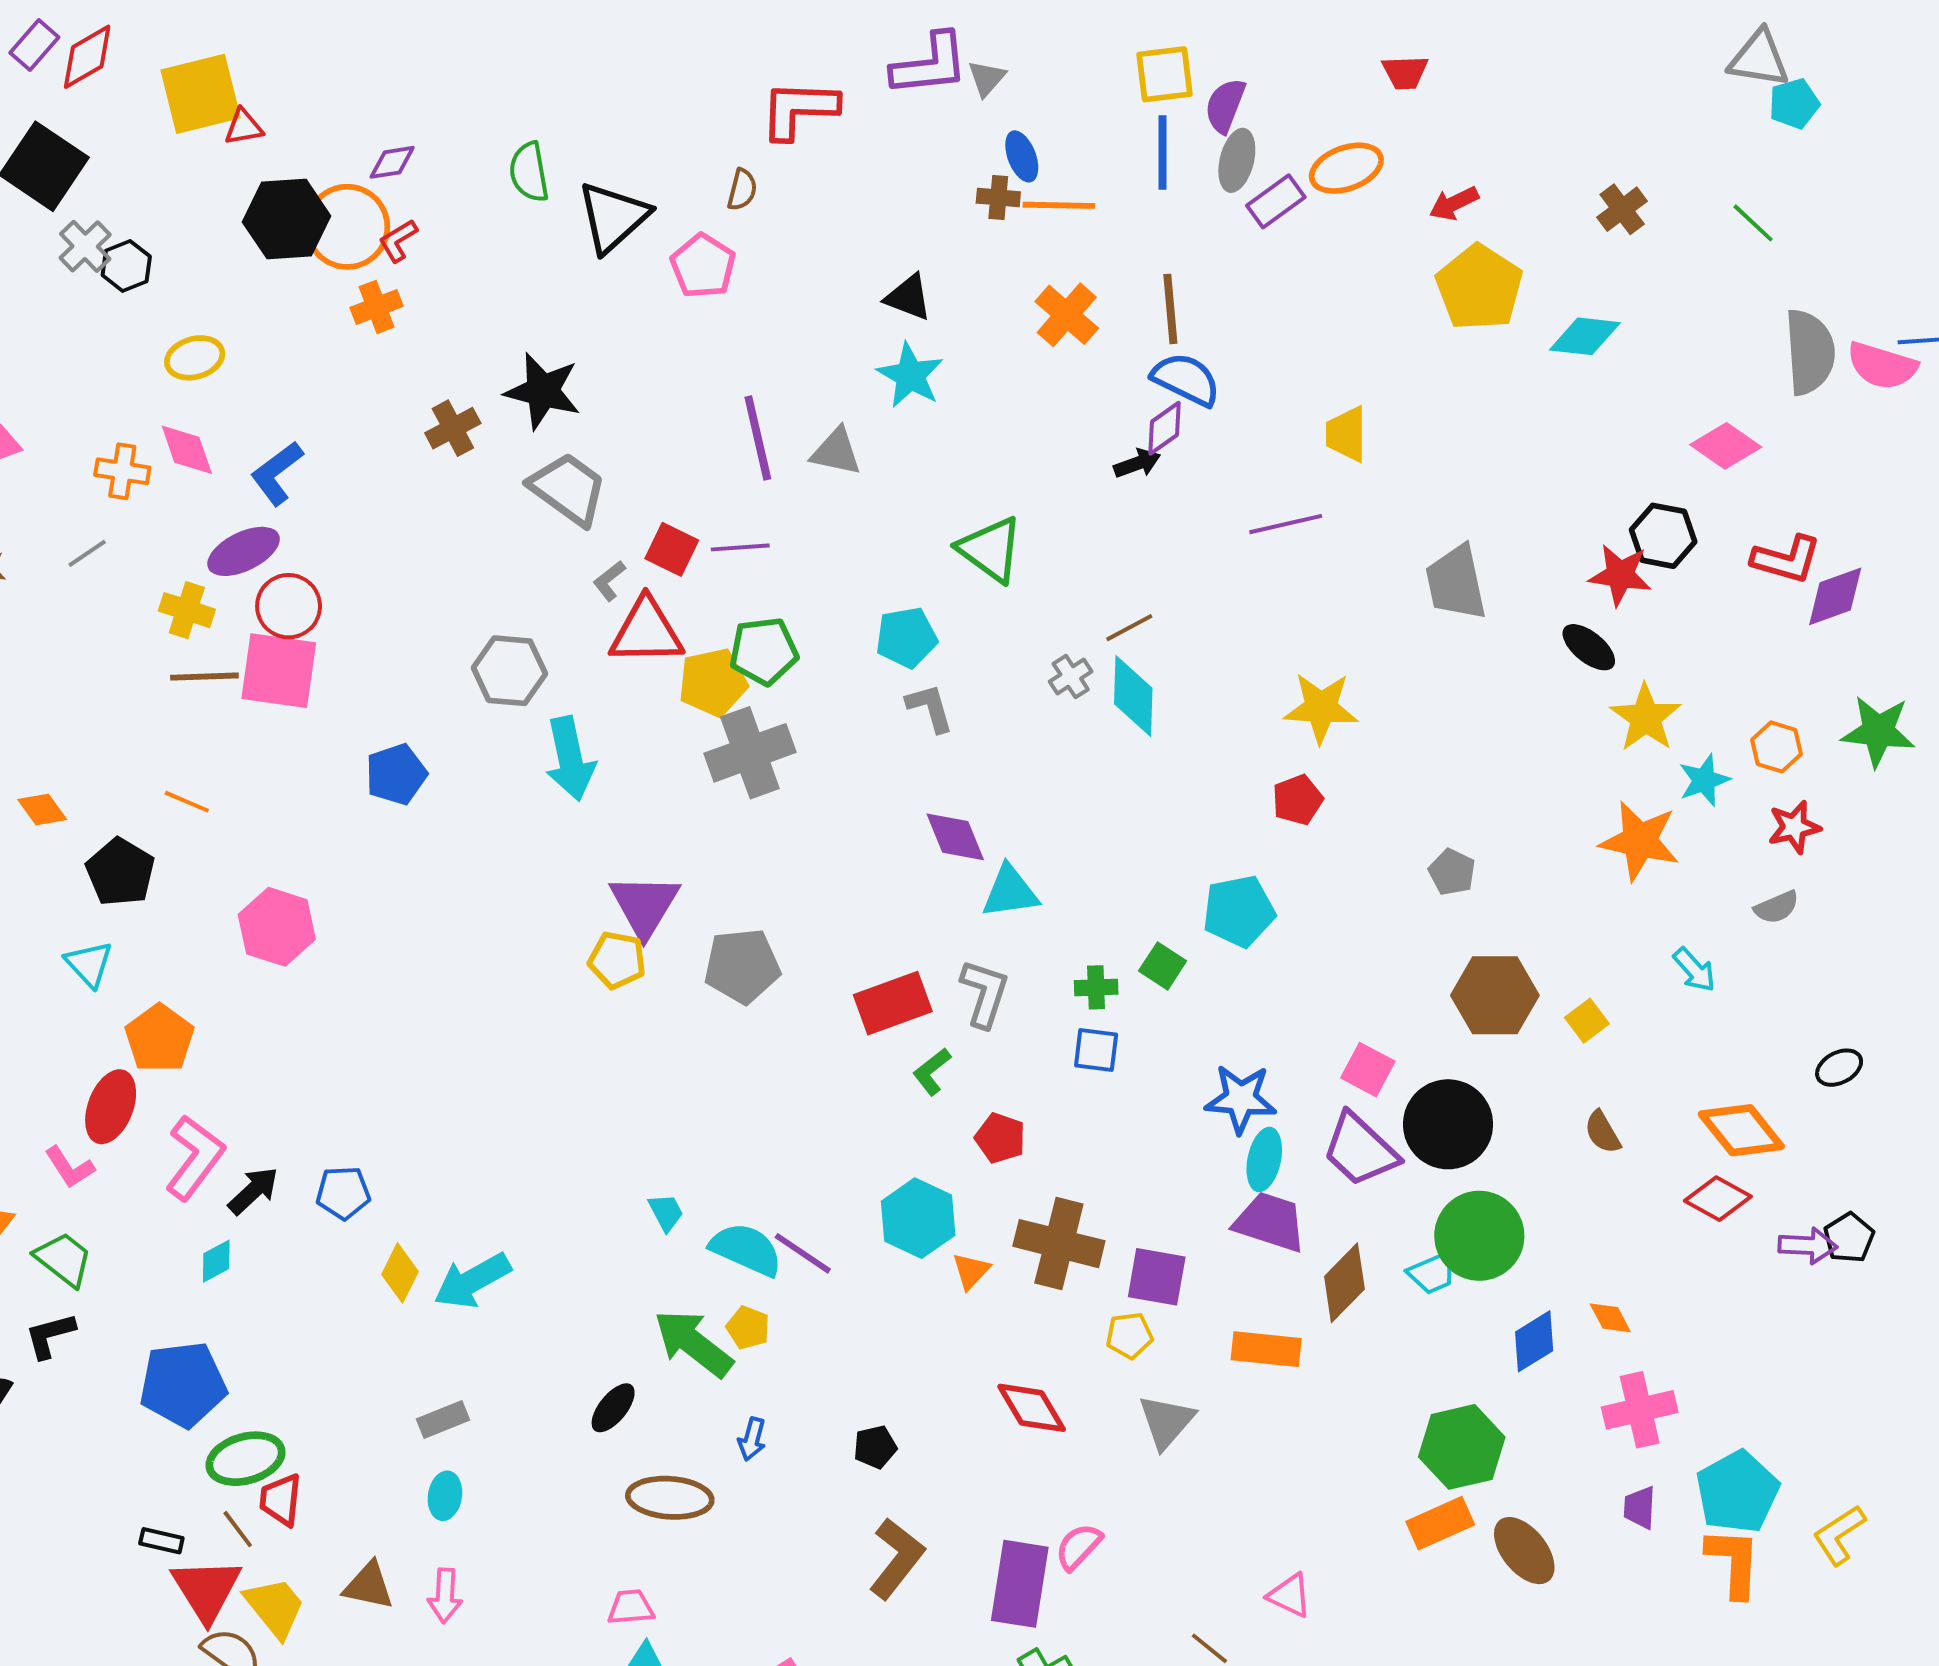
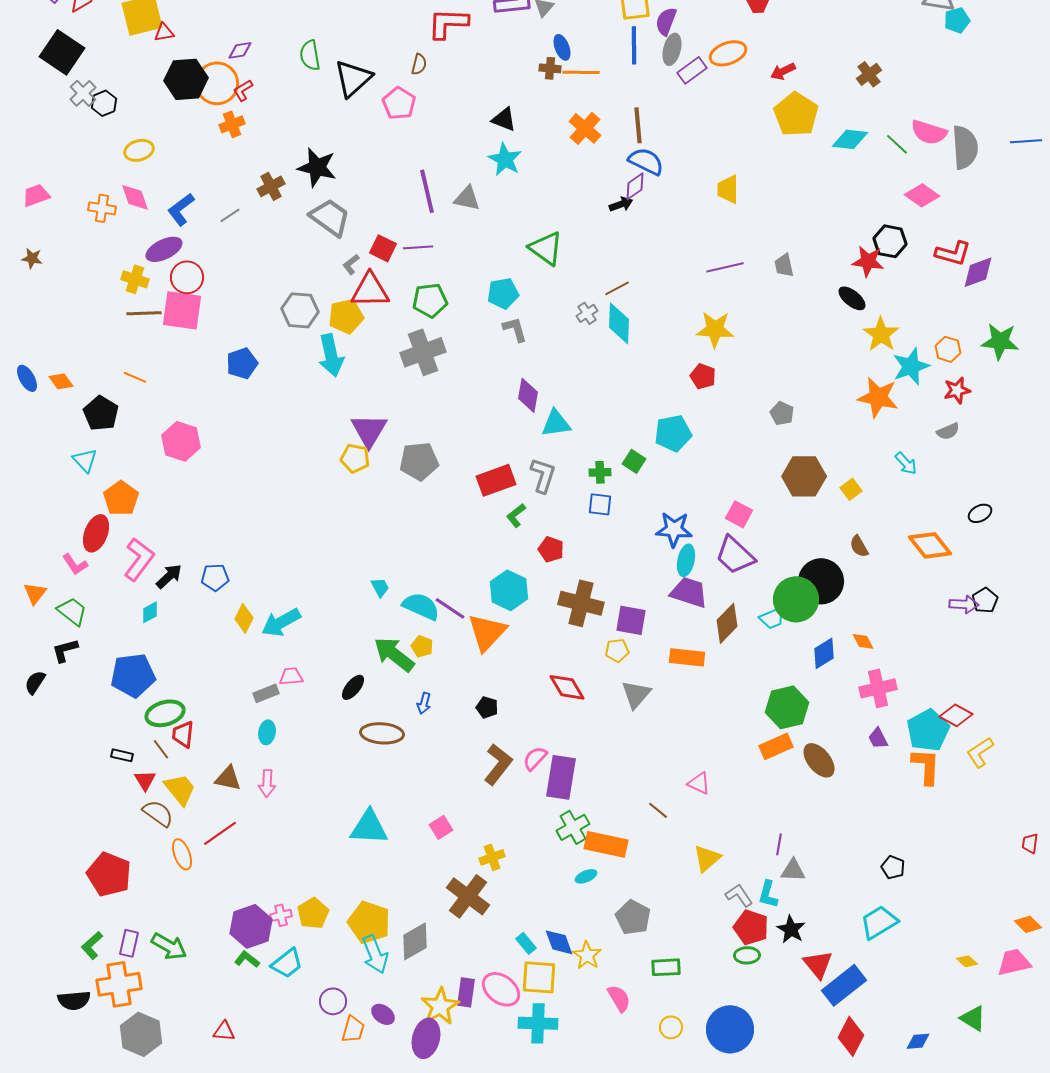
green line: (1753, 223) -> (897, 144), moved
pink semicircle: (1882, 366) -> (929, 132), moved
purple line: (1286, 524) -> (725, 267), moved
gray line: (87, 553) -> (230, 215), moved
gray trapezoid: (1456, 583) -> (784, 265), size x0.6
yellow pentagon: (713, 682) -> (346, 316), moved
cyan star: (1704, 780) -> (911, 366), size x1.4
red pentagon: (1297, 800) -> (703, 376), turned -30
purple diamond: (955, 837) -> (528, 395), turned 32
black circle: (1448, 1124) -> (821, 581), moved
red diamond: (1718, 1199) -> (956, 715), moved
orange triangle: (971, 1271) -> (487, 632), moved, size x2.0
black pentagon: (875, 1447) -> (487, 707), turned 30
purple trapezoid: (1640, 1508) -> (878, 738), turned -30
pink semicircle: (1078, 1547) -> (535, 758), moved
red triangle: (206, 1590) -> (145, 780), size x0.6
pink trapezoid: (631, 1607) -> (291, 676), moved

